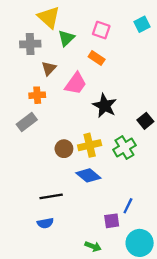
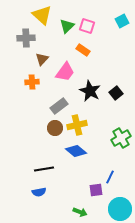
green triangle: (66, 38) -> (67, 26), moved
black square: (145, 121) -> (116, 93), moved
gray rectangle: (27, 122) -> (59, 106), moved
green cross: (124, 148) -> (121, 138), moved

